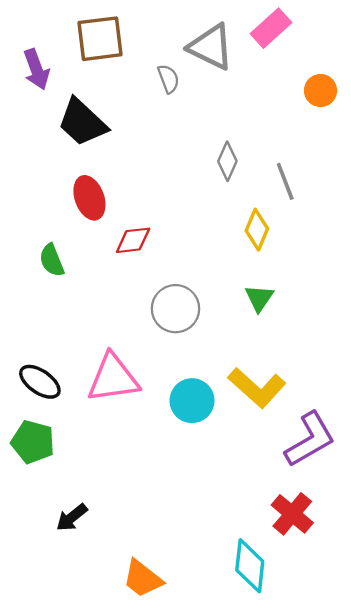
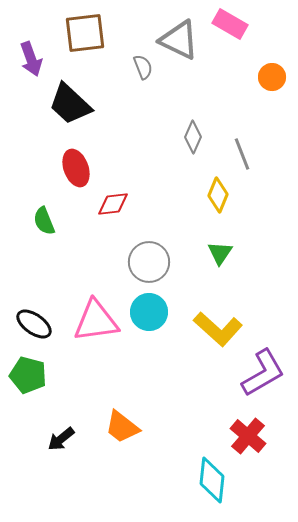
pink rectangle: (271, 28) -> (230, 24), turned 72
cyan circle: (192, 401) -> (149, 312), moved
orange trapezoid: (142, 579) -> (122, 427), moved

